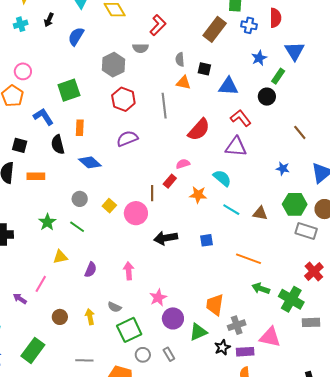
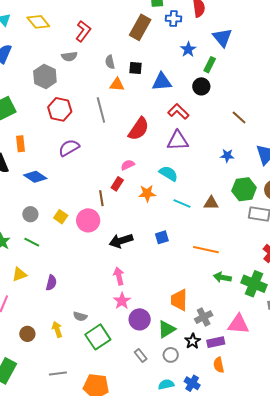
pink arrow: (129, 271) -> (119, 276), moved
gray circle: (143, 355) -> (171, 355), moved

